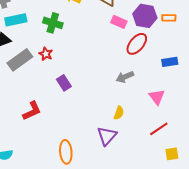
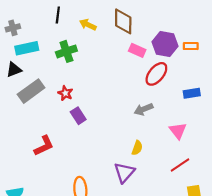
green cross: (53, 23) -> (66, 51), turned -36
red star: (46, 54) -> (65, 93), moved

